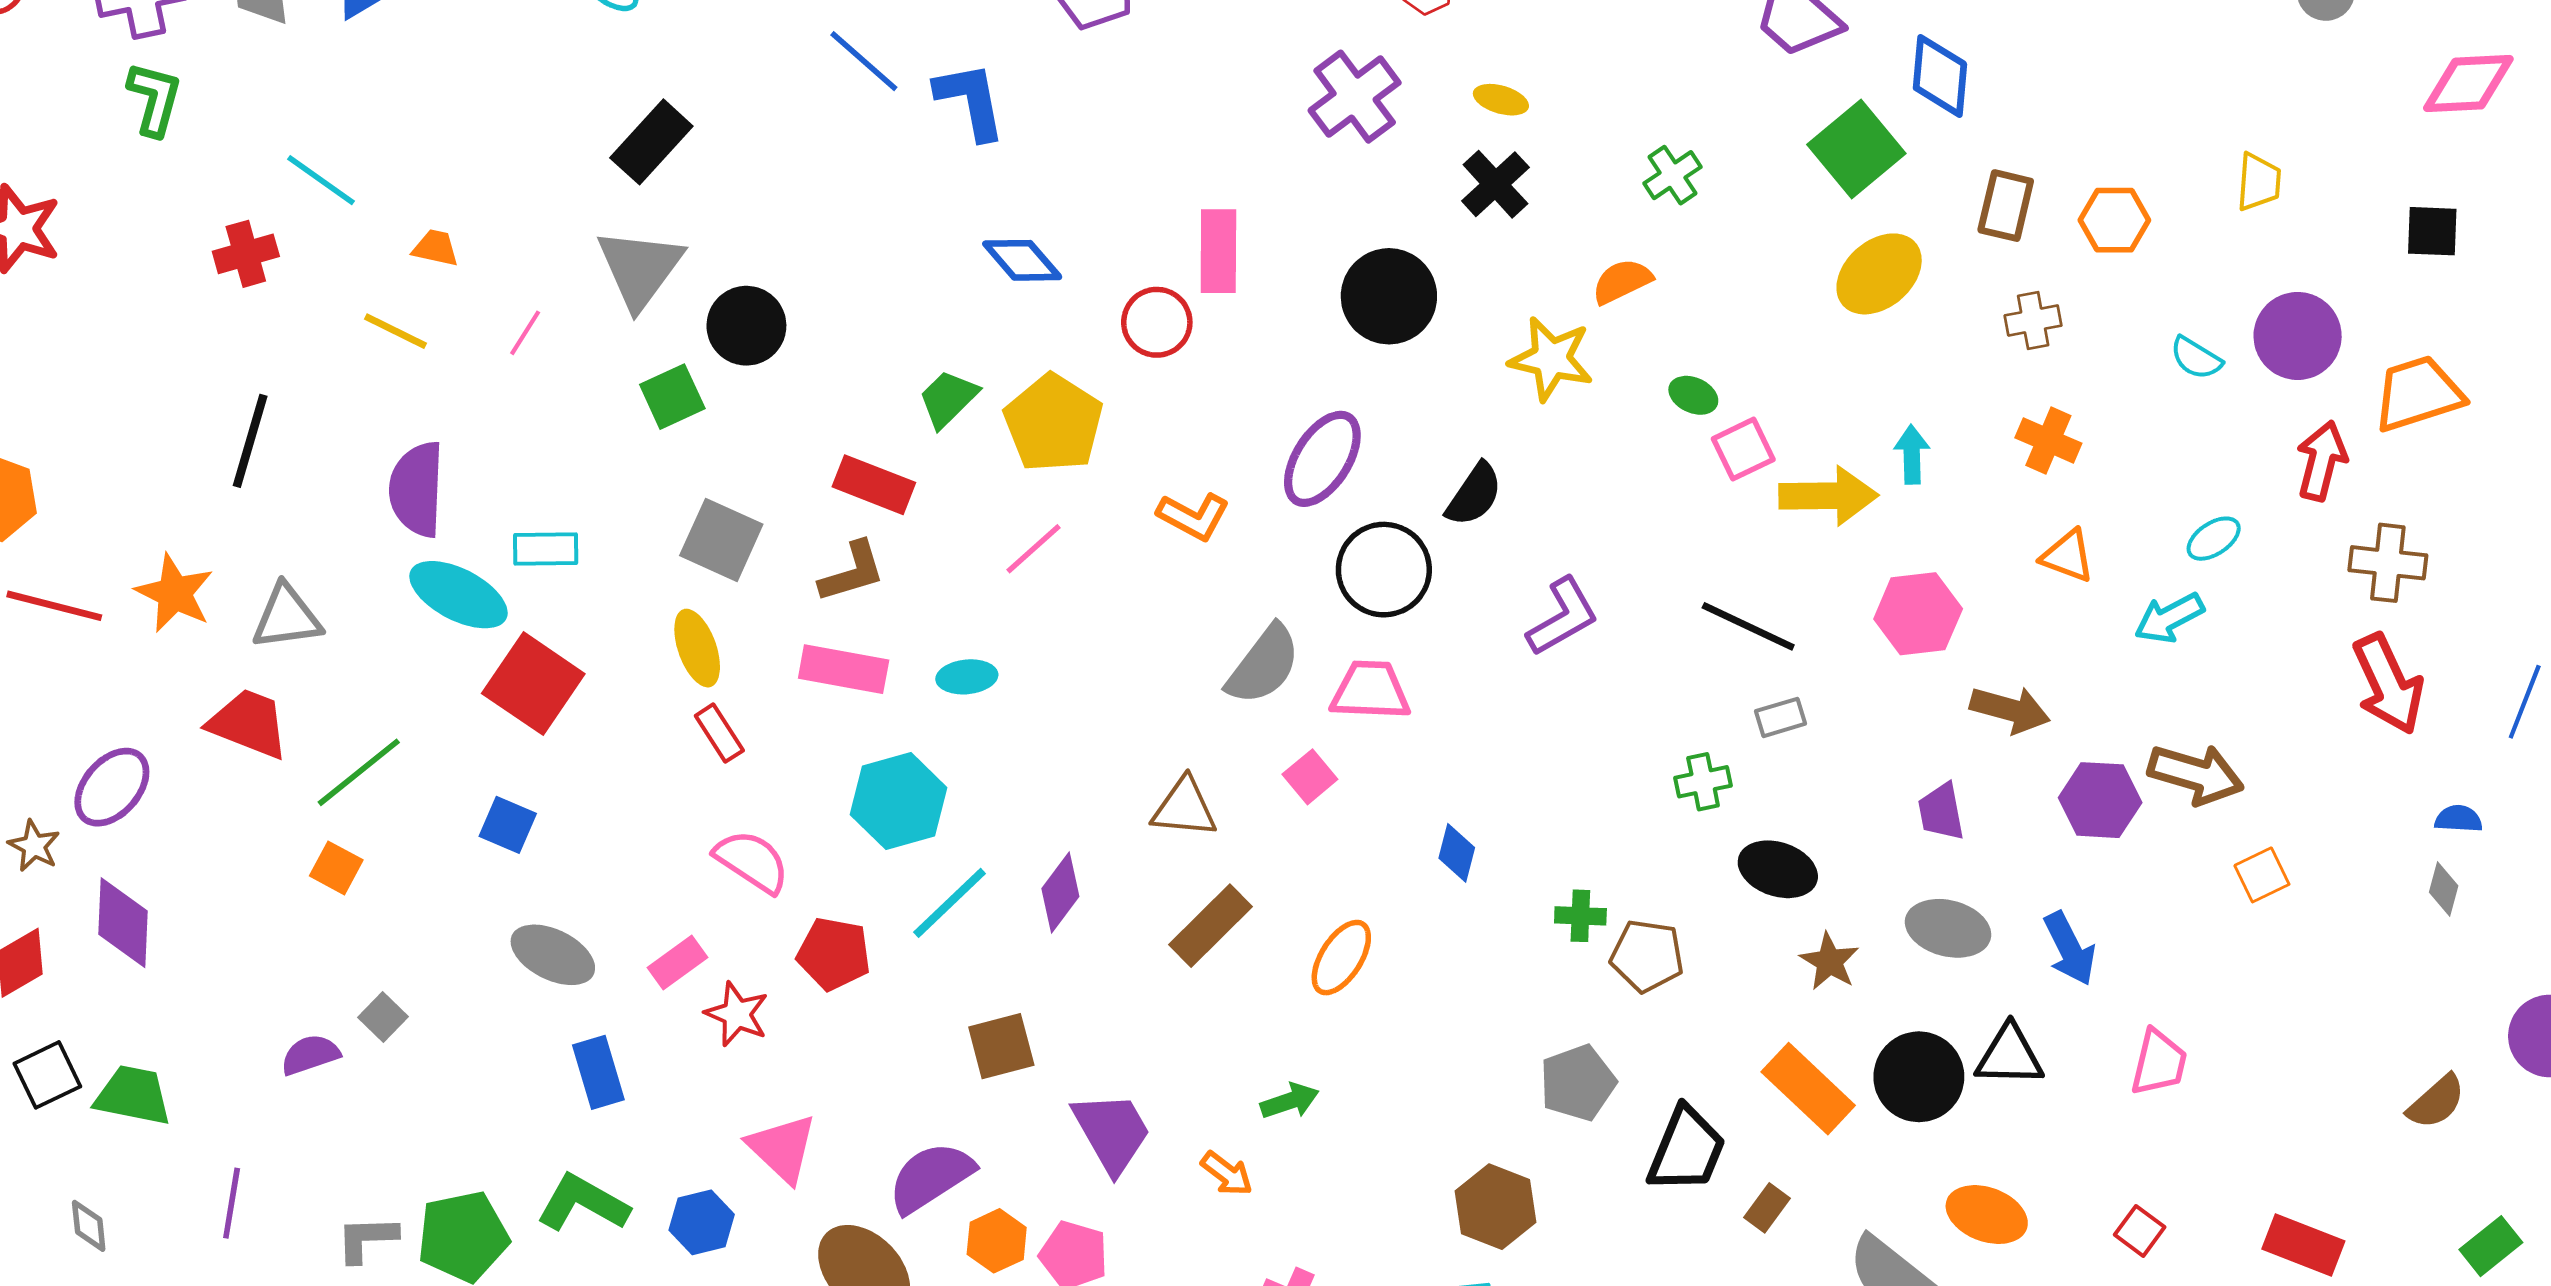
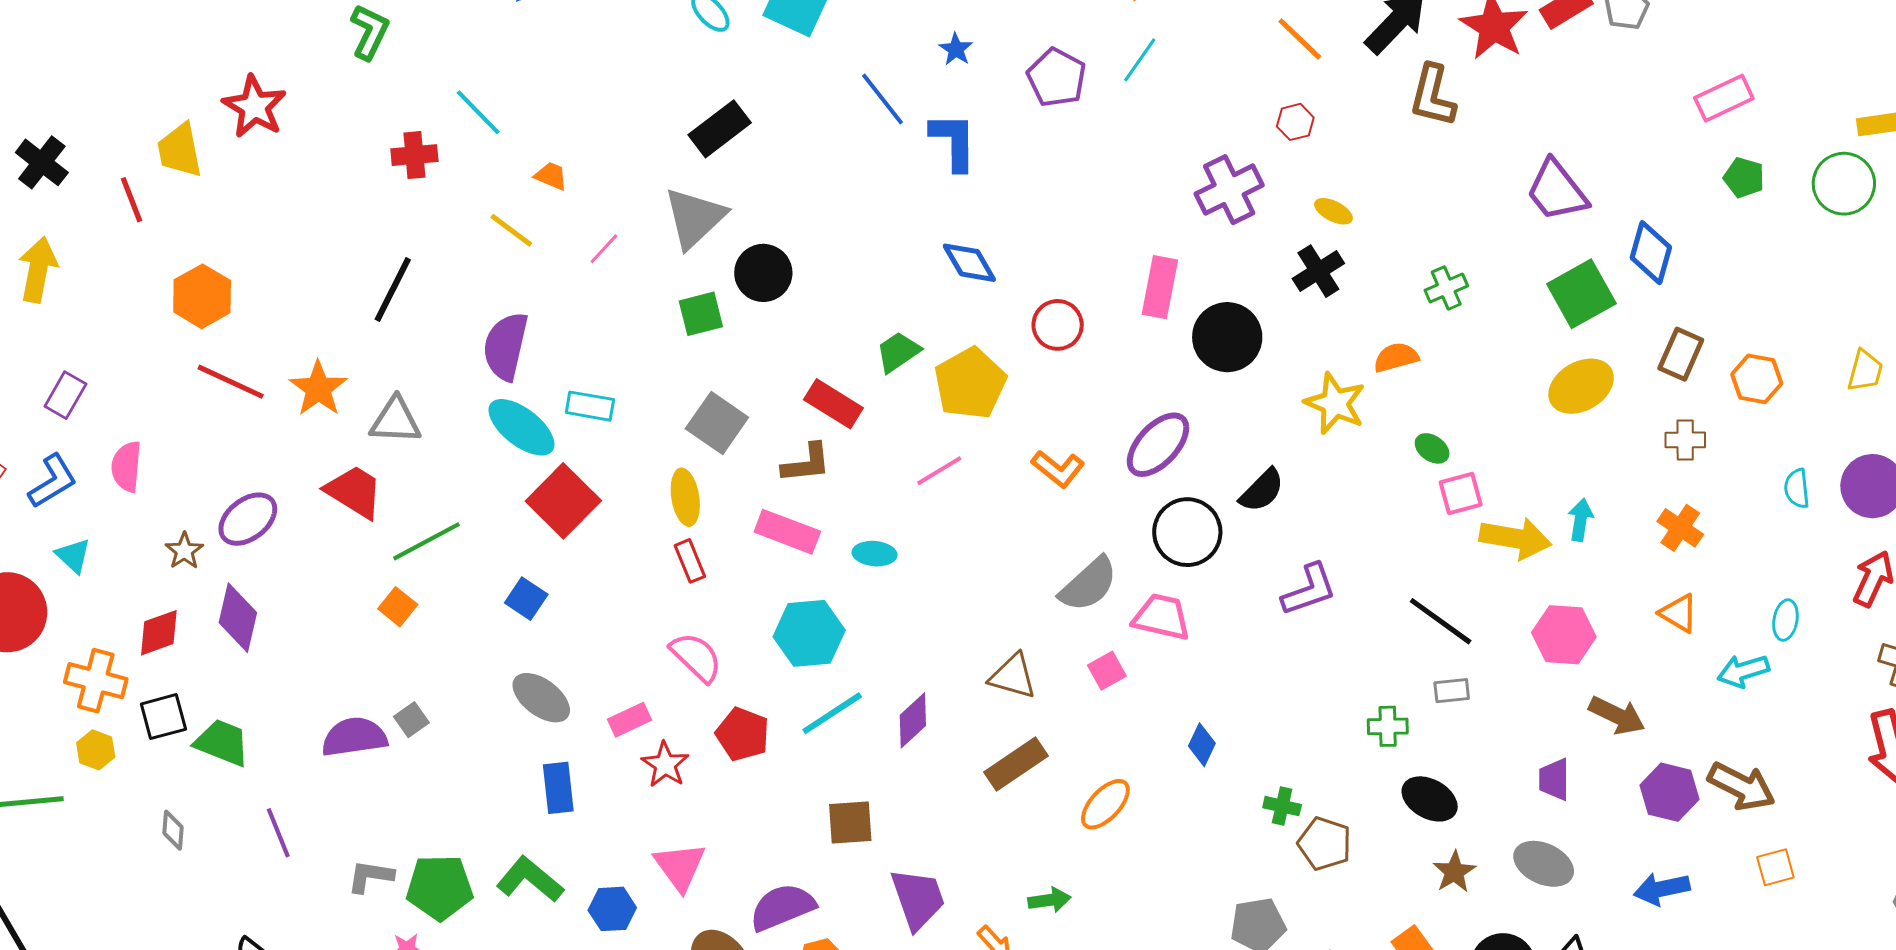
pink rectangle: (1218, 251) -> (1160, 287), moved
cyan semicircle: (2196, 358) -> (1797, 488), turned 42
cyan ellipse: (2214, 539) -> (1785, 620), turned -57
blue arrow: (2070, 949) -> (1662, 889), moved, turned 94
purple semicircle: (310, 1055) -> (354, 737), size x1.5
purple line: (232, 1203) -> (278, 833), turned -42

